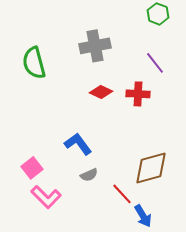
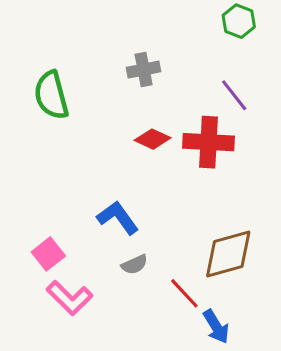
gray cross: (95, 46) -> (144, 70), size x0.7
red cross: (138, 94) -> (209, 142), size x1.4

